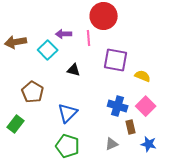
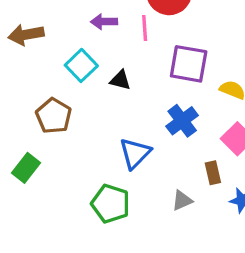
cyan square: (48, 50) -> (81, 65), moved
blue cross: (118, 106) -> (182, 121), moved, turned 36
blue triangle: (68, 113) -> (135, 153), moved

